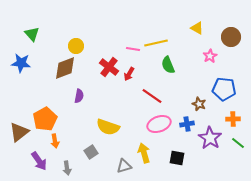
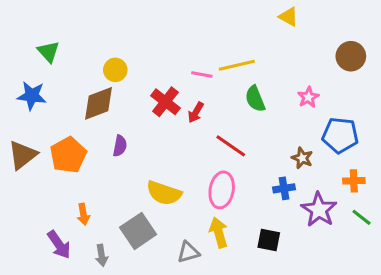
yellow triangle: (197, 28) -> (289, 17), moved
pink star: (210, 56) -> (308, 97), moved
orange pentagon: (45, 119) -> (68, 155), moved
pink ellipse: (159, 124) -> (222, 190), moved, turned -60
brown triangle: (19, 132) -> (23, 155), moved
gray square: (91, 152) -> (138, 231), size x1.6

